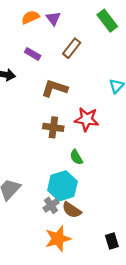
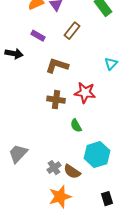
cyan hexagon: (62, 186) -> (97, 155), moved

